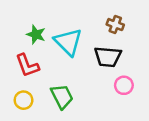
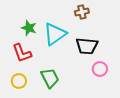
brown cross: (115, 25) -> (82, 12), moved, turned -32
cyan triangle: (68, 42) -> (55, 34), turned 40

